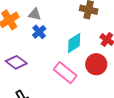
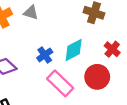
blue cross: (39, 32) -> (45, 55), moved

